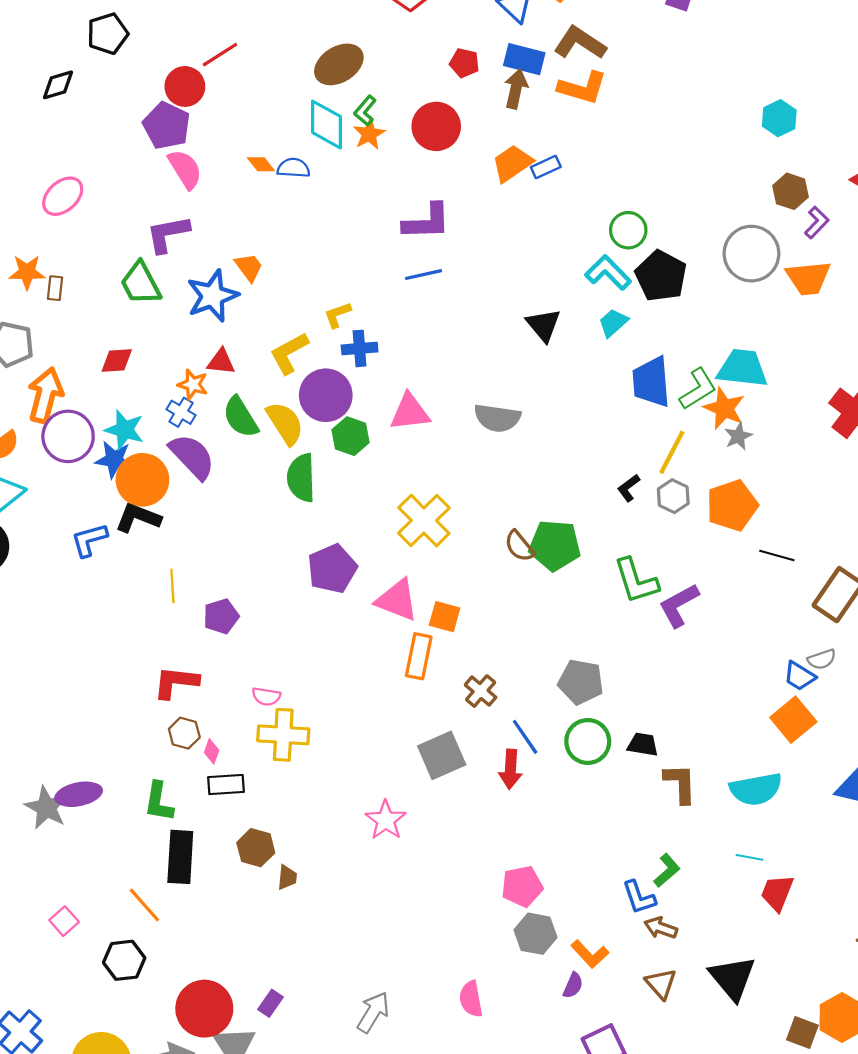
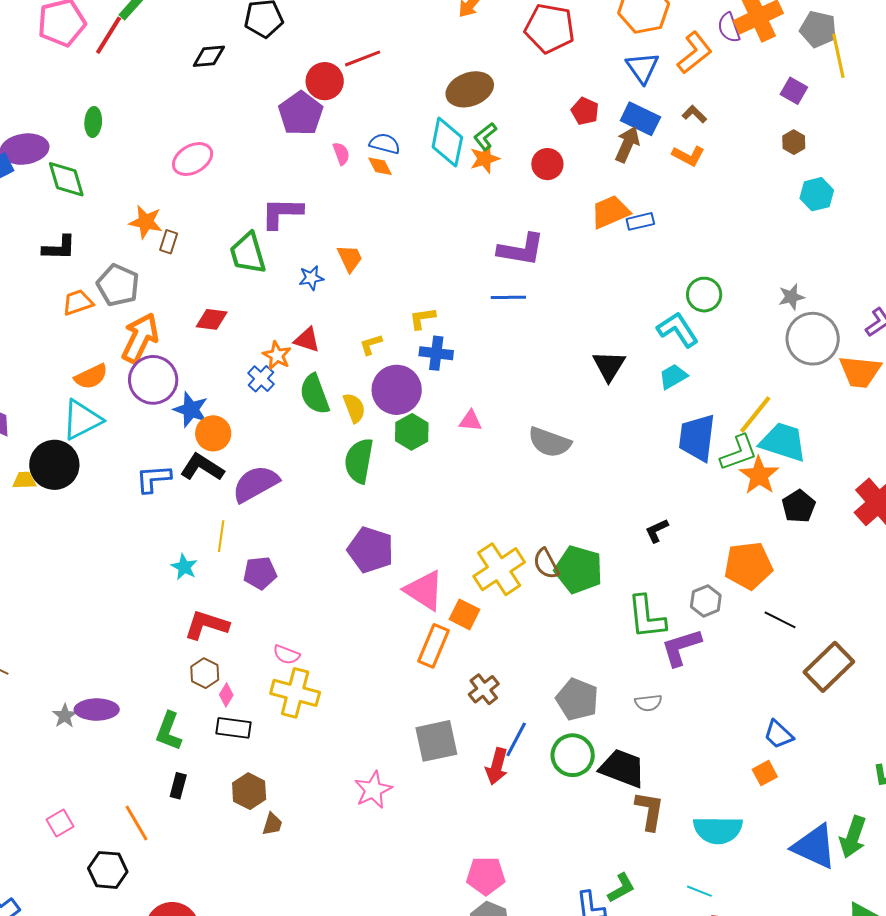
brown L-shape: (580, 43) -> (694, 114), size x0.5
orange L-shape: (582, 88) -> (688, 156), size x0.7
cyan hexagon: (779, 118) -> (817, 194), moved
red circle: (436, 126) -> (547, 164), size x0.7
blue semicircle: (293, 168) -> (385, 144), moved
pink semicircle: (185, 169) -> (341, 154), moved, size x0.6
brown hexagon: (791, 191) -> (794, 142), moved, size x0.7
black pentagon: (661, 276) -> (799, 506), moved, size x0.7
blue star: (212, 296) -> (311, 278), size x0.5
yellow L-shape: (289, 353) -> (371, 344), size x0.6
pink triangle: (410, 412) -> (470, 421), size x0.6
yellow semicircle: (285, 423) -> (354, 408), size x0.7
cyan star: (124, 430) -> (184, 567), moved, size x0.7
gray star: (738, 436) -> (791, 297), moved
yellow line: (672, 452) -> (755, 414), moved
purple semicircle: (192, 456) -> (256, 484), moved, turned -87
orange circle: (142, 480) -> (213, 433), size x0.7
gray hexagon: (673, 496) -> (706, 601), moved
yellow cross: (424, 521) -> (499, 569), moved
purple pentagon: (332, 569) -> (371, 550), turned 30
gray semicircle: (822, 659) -> (648, 703), moved
orange square: (793, 720) -> (765, 773), size x0.6
blue line: (525, 737) -> (516, 739), turned 51
black trapezoid: (643, 745) -> (622, 768), size x1.6
gray star: (46, 808) -> (65, 716), size x0.6
black rectangle: (180, 857) -> (178, 786), size x0.5

